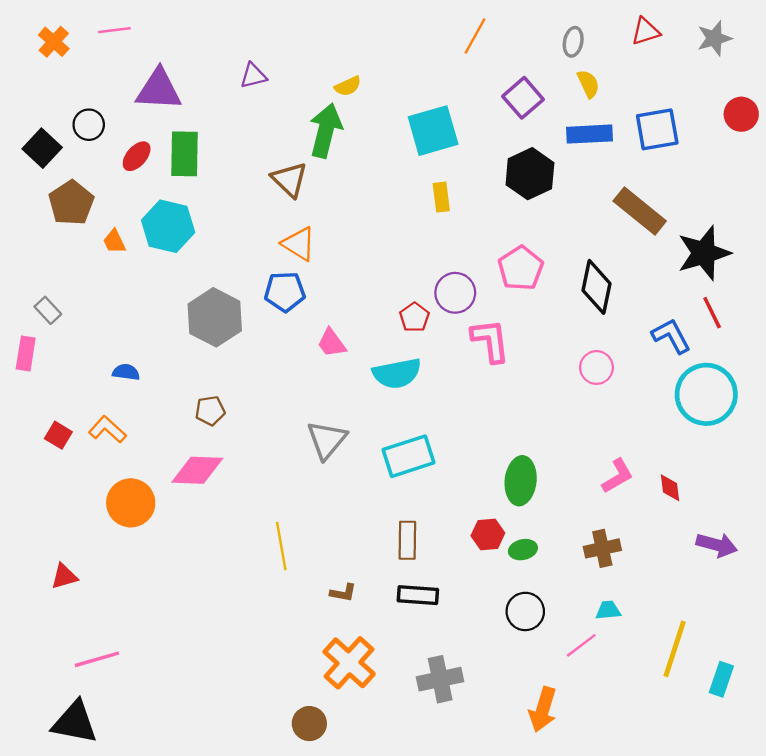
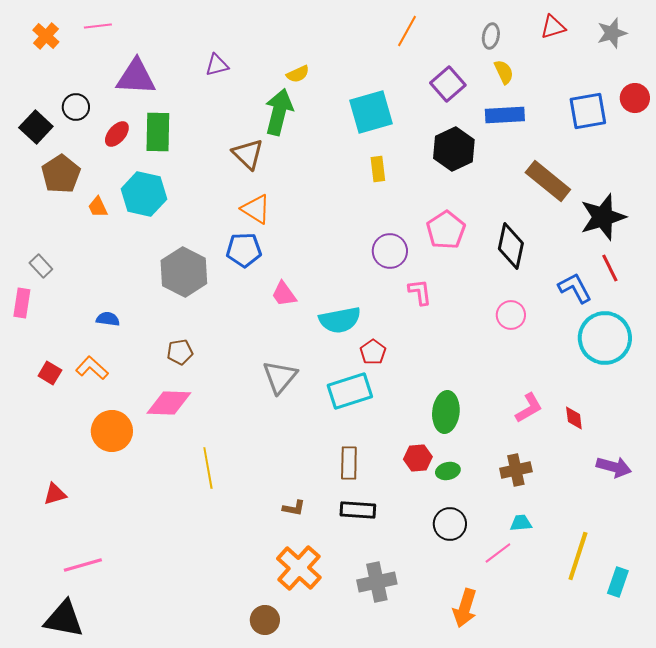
blue square: (657, 129) -> (588, 111), moved
red pentagon: (414, 317) -> (373, 352), moved
pink L-shape: (490, 341) -> (420, 292), size x0.7
yellow line: (281, 546) -> (208, 468), moved

